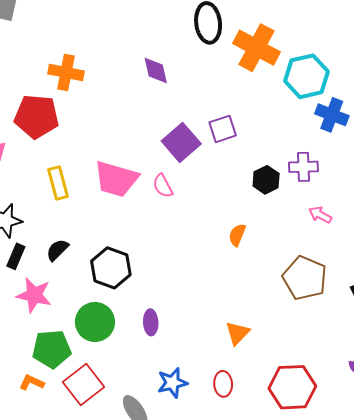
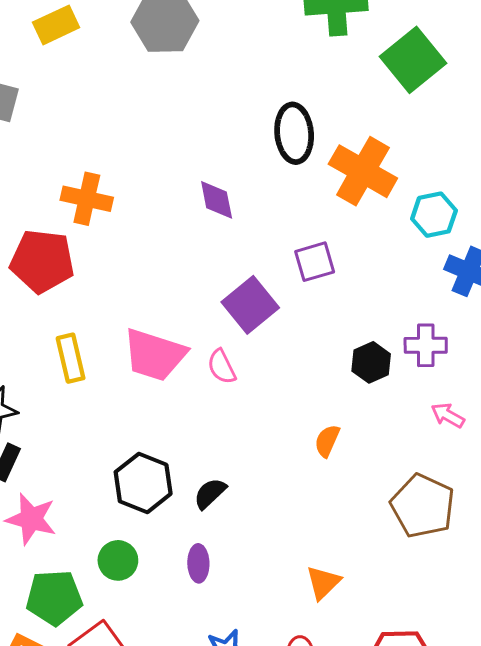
cyan hexagon: (307, 76) -> (434, 215), size x0.7
purple square: (223, 129) -> (315, 262), moved
black semicircle: (57, 250) -> (210, 493), moved
green circle: (95, 322) -> (118, 560), size x0.7

